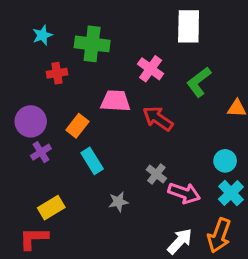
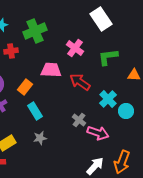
white rectangle: (189, 26) -> (101, 19), turned -35
green cross: (92, 44) -> (35, 31), turned -30
green L-shape: (199, 82) -> (108, 57), turned 30
cyan cross: (231, 193) -> (108, 99), moved
gray star: (118, 202) -> (40, 138), moved

